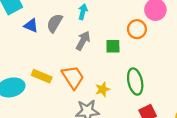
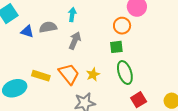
gray semicircle: (55, 23) -> (48, 27), turned 54
green square: (113, 46) -> (116, 47), moved
yellow star: (103, 89) -> (93, 74), moved

